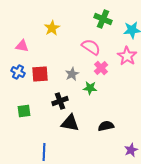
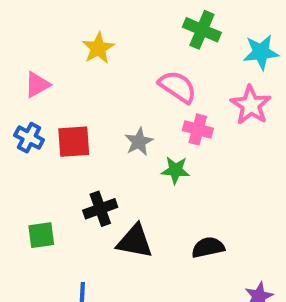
pink triangle: (22, 46) -> (37, 85), turned -40
pink cross: (101, 68) -> (198, 129), turned -32
black cross: (60, 101) -> (100, 209), moved
green square: (24, 111) -> (41, 235), moved

